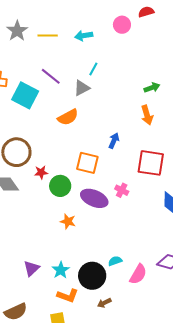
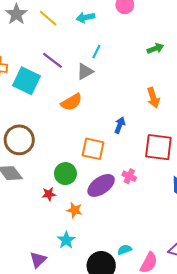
yellow line: (48, 35) -> (48, 18), turned 42
green arrow: (152, 88) -> (155, 49), moved
red star: (41, 172) -> (49, 194), moved
purple ellipse: (94, 198) -> (101, 185), turned -56
cyan star: (61, 270) -> (66, 240), moved

